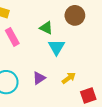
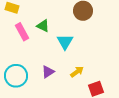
green triangle: (46, 28) -> (43, 26), moved

